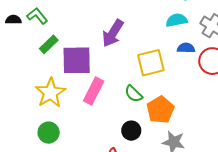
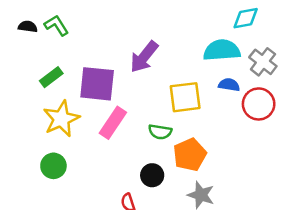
cyan semicircle: (177, 20) -> (222, 50), size x1.4
green rectangle: (49, 44) -> (51, 77), moved
green semicircle: (134, 94) -> (160, 132), turned -42

